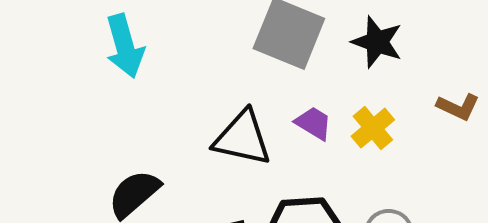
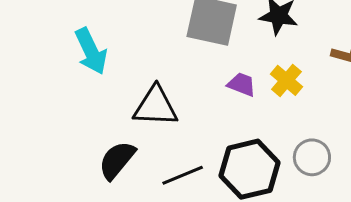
black triangle: (242, 138) -> (156, 106), moved

